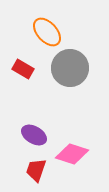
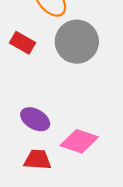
red trapezoid: (36, 170) -> (37, 160), turned 75

